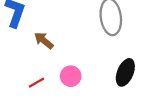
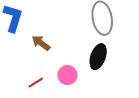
black ellipse: (125, 72) -> (98, 57), moved

